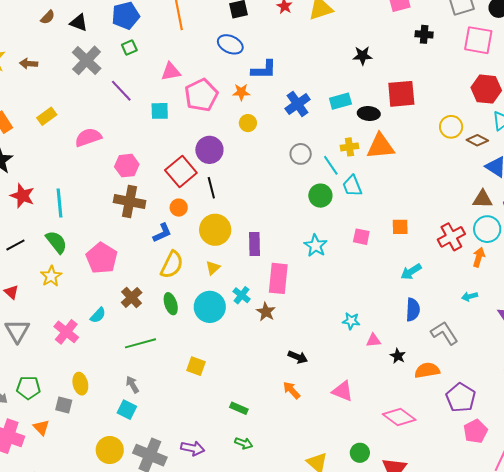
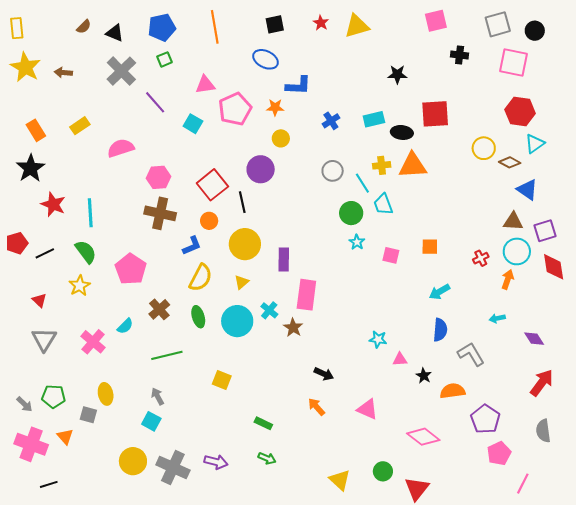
blue cross: (298, 104) -> (331, 121), size x0.7
cyan square: (160, 111) -> (193, 124), turned 30
purple circle: (209, 150) -> (261, 169), moved
red cross: (451, 237) -> (481, 258), size x0.6
cyan star: (316, 246) -> (357, 242), moved, size x0.7

